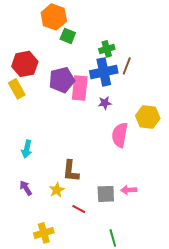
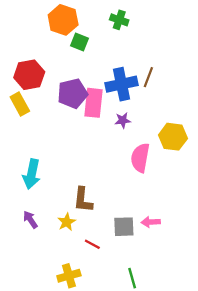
green cross: (107, 49) -> (119, 20), moved, turned 35
cyan arrow: (27, 149) -> (32, 174), size x1.4
yellow cross: (44, 233) -> (69, 276), moved

